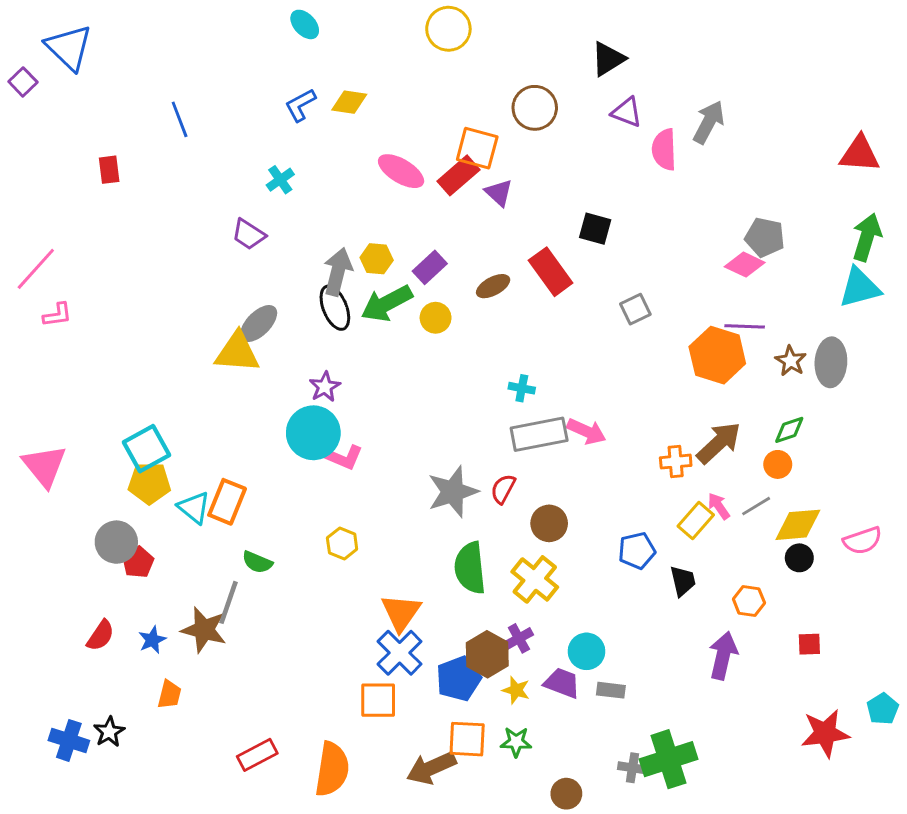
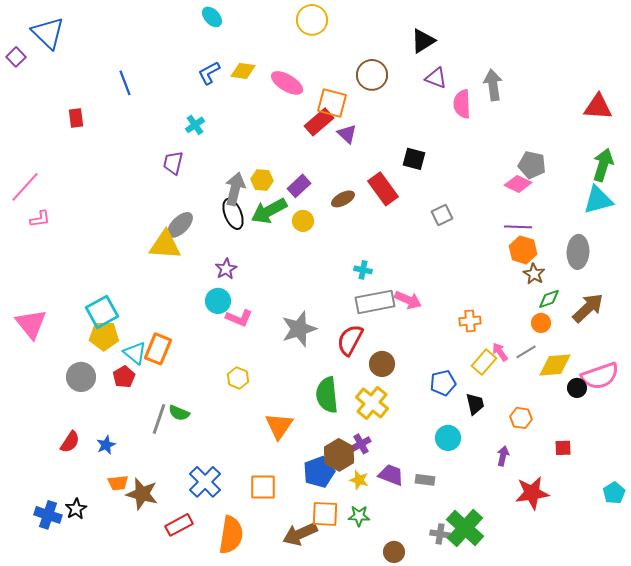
gray arrow: (709, 122) -> (493, 85), turned -36
pink ellipse: (401, 171) -> (287, 83), moved
purple trapezoid: (249, 234) -> (173, 163), turned 70
orange hexagon: (717, 355) -> (523, 250), moved, size x0.7
brown star: (791, 361) -> (534, 274), moved
cyan circle: (313, 433) -> (218, 301), size x0.7
brown arrow: (719, 443) -> (588, 308), moved
red semicircle: (503, 489) -> (350, 340), size x1.5
gray star: (453, 492) -> (299, 329), moved
pink semicircle: (863, 541) -> (600, 376), size x1.4
black circle: (799, 558) -> (577, 388), moved
red pentagon: (138, 562) -> (124, 377), moved
green semicircle: (257, 562) -> (179, 413), moved
brown star: (204, 630) -> (142, 494), moved
cyan circle: (586, 651) -> (448, 438), moved
blue cross: (400, 653) -> (205, 482), moved
purple arrow: (723, 656) -> (503, 456), size x0.6
orange trapezoid: (170, 694) -> (118, 483), turned 70
red star: (825, 733) -> (532, 493), moved
green cross: (668, 759) -> (465, 528), turned -30

